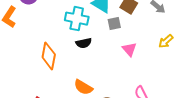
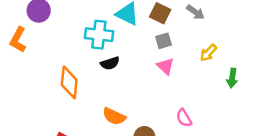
gray square: (114, 23) -> (164, 41), moved

